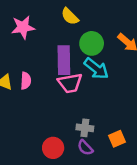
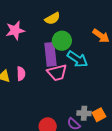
yellow semicircle: (70, 16) -> (52, 18), turned -70
green circle: (92, 43) -> (62, 41), moved
gray cross: (85, 128) -> (84, 113), moved

